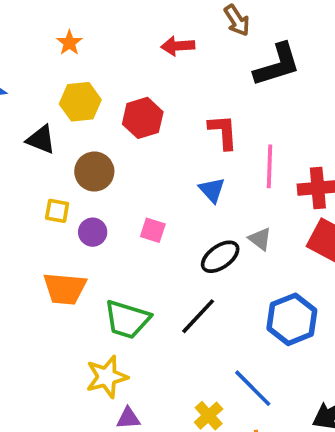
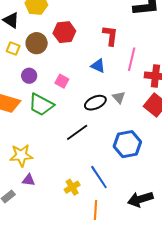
red hexagon: (143, 118) -> (64, 32), moved
blue triangle: (212, 190) -> (98, 66), turned -35
yellow square: (57, 211) -> (13, 48), moved
green trapezoid: (127, 319) -> (41, 105), moved

